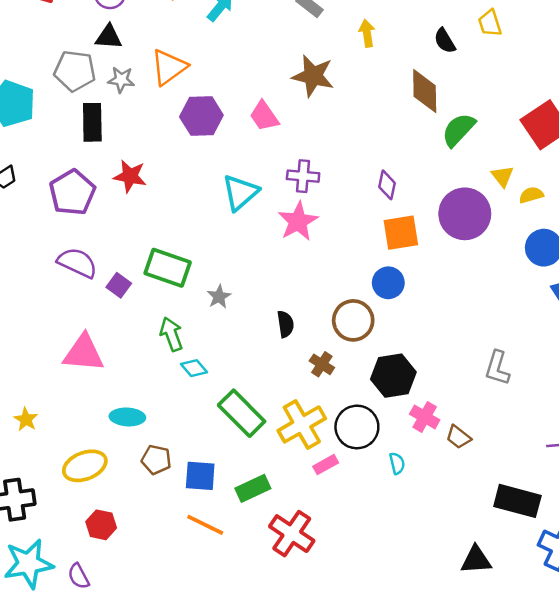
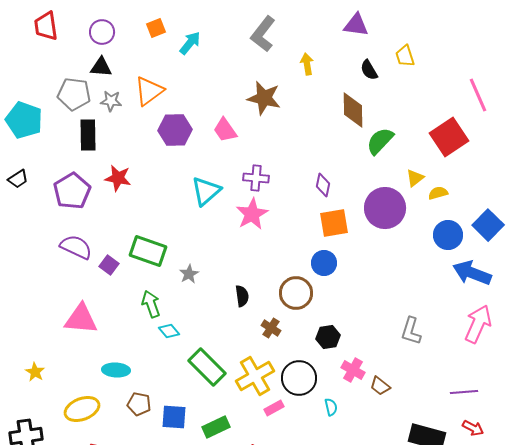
yellow triangle: (502, 176) -> (415, 178), turned 30
black hexagon: (393, 376) -> (328, 337), size x0.7

